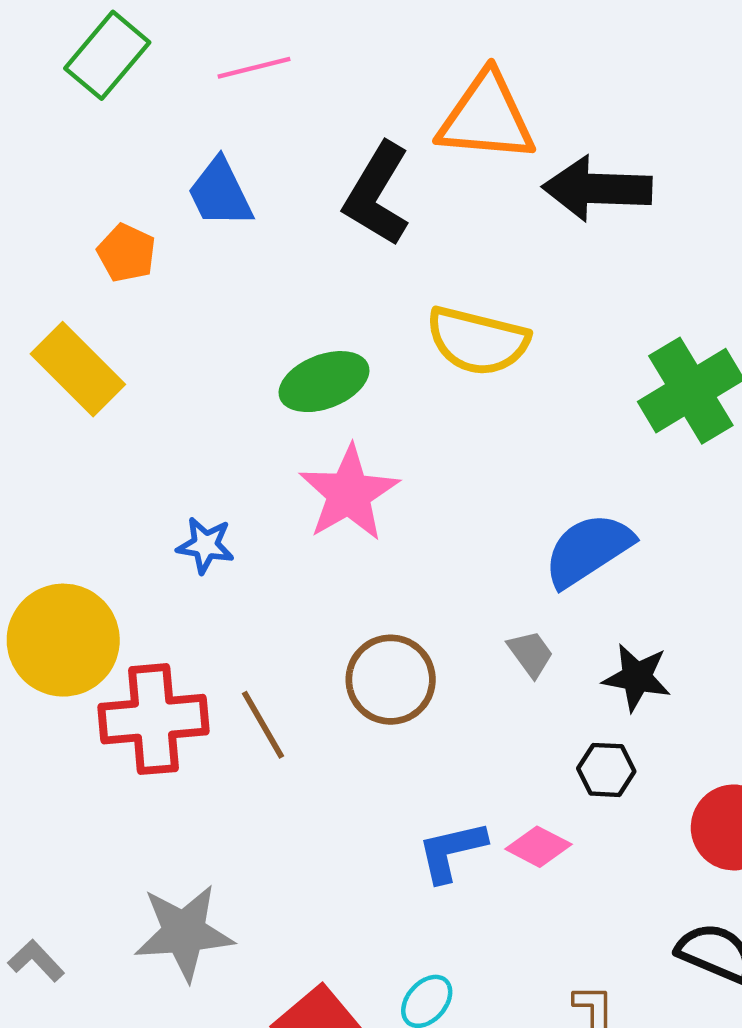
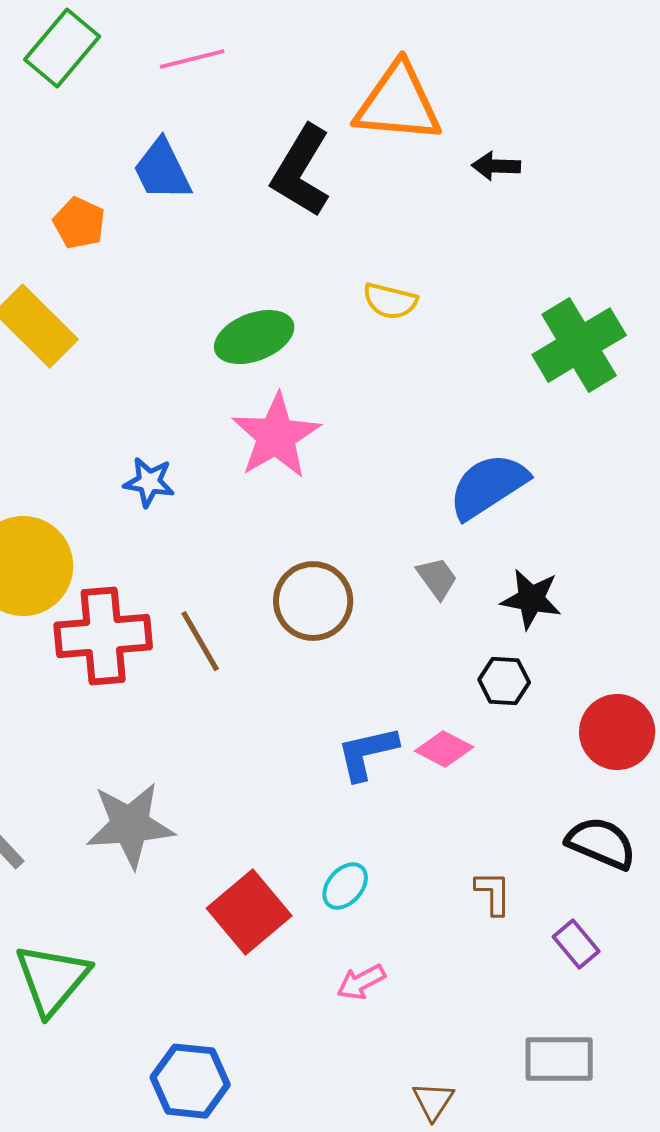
black arrow: (597, 189) -> (496, 166), size x0.5
yellow semicircle: (478, 341) -> (390, 301), size x0.6

